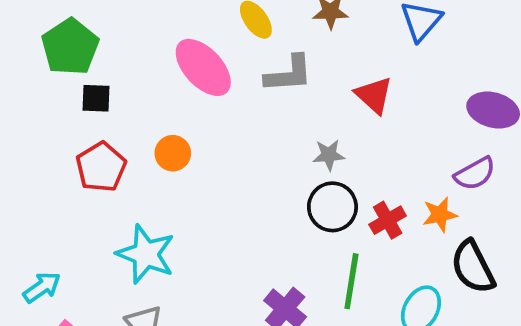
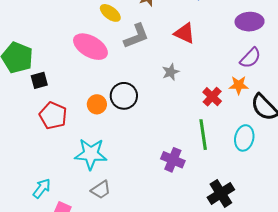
orange circle: (173, 153) -> (97, 104), moved
black circle: (332, 207) -> (124, 96), moved
orange star: (440, 215) -> (239, 85), turned 30

